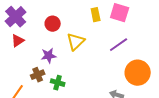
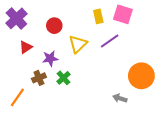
red triangle: (18, 41) -> (26, 47), moved
purple line: (119, 45) -> (110, 41), moved
green cross: (58, 83) -> (64, 78), moved, turned 32

